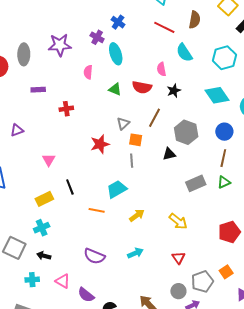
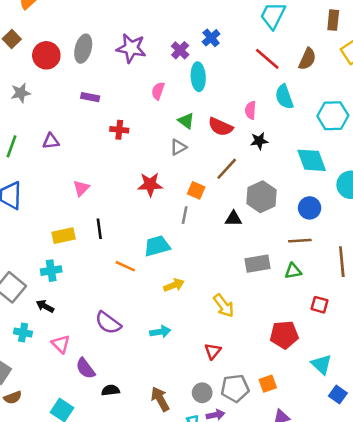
gray triangle: (123, 123) -> (178, 147), moved
brown line: (223, 158) -> (300, 241), turned 60

